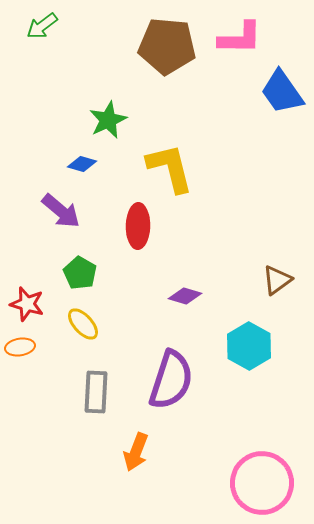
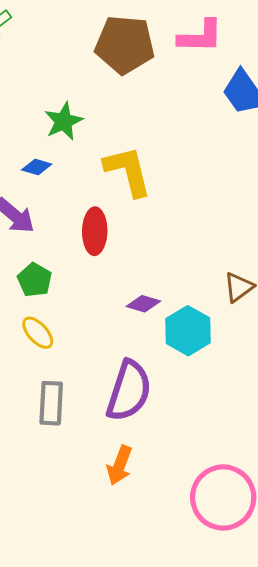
cyan hexagon: (249, 346) -> (188, 331), moved
orange arrow: (136, 452) -> (120, 465), moved

